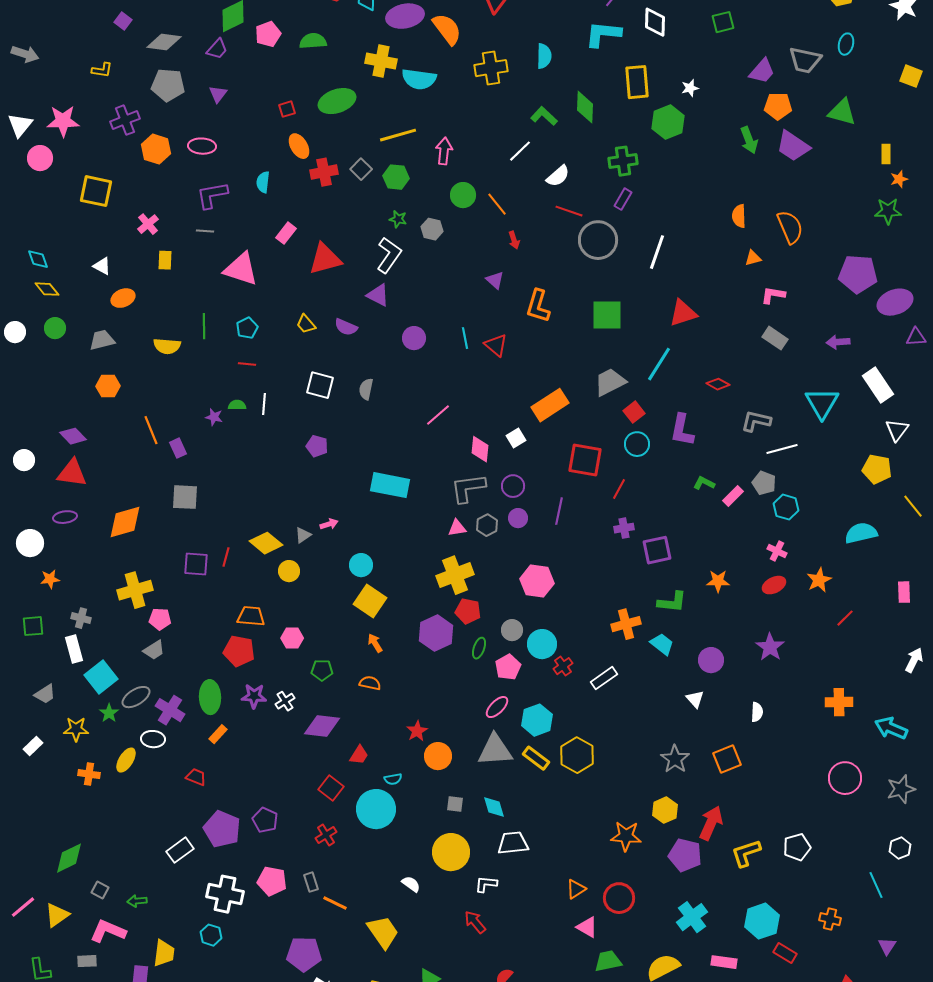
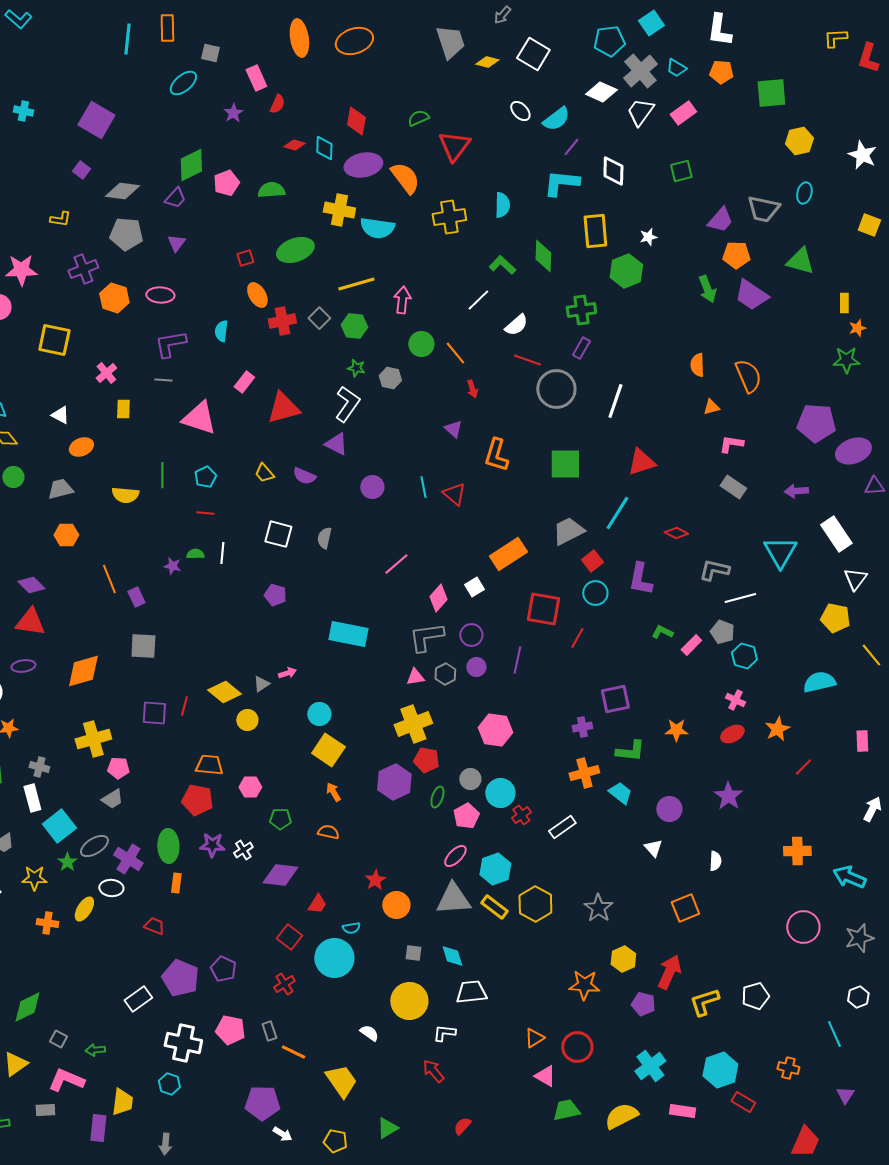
pink diamond: (480, 449) -> (438, 598), turned 36
purple cross: (624, 528) -> (582, 727), moved
orange rectangle: (218, 734) -> (176, 883), turned -36
gray star: (675, 759) -> (598, 908), moved
purple pentagon: (685, 855) -> (643, 1004), size x0.7

